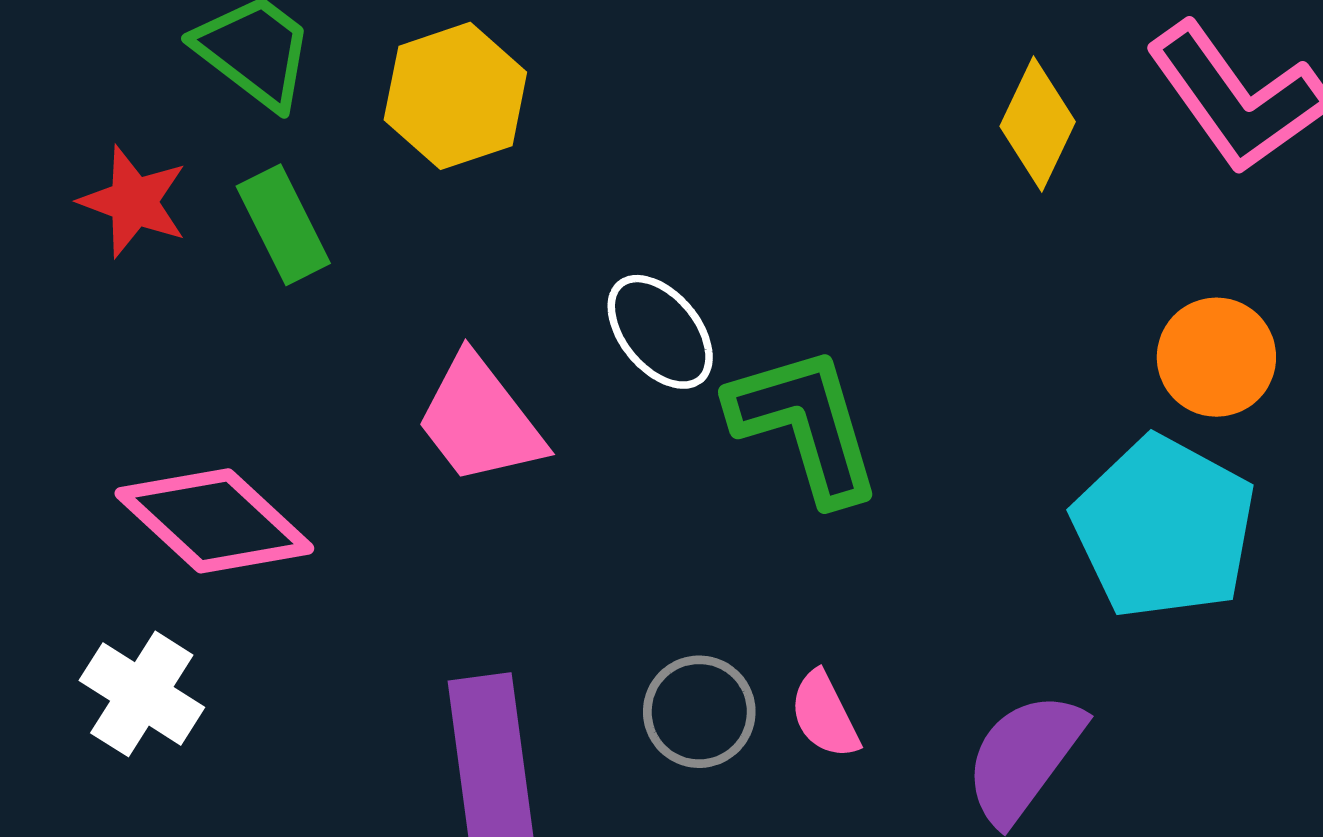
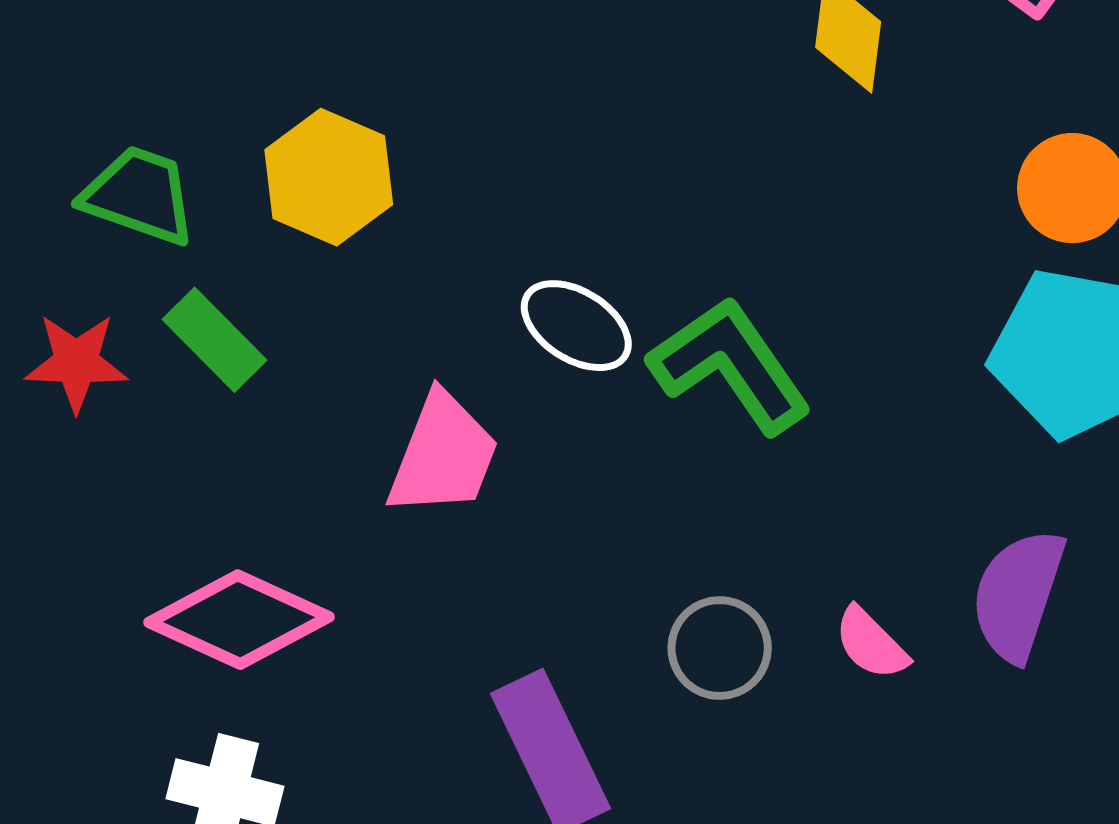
pink trapezoid: (480, 420) -> (443, 455), turned -103
pink semicircle: (825, 715) -> (871, 643), moved

